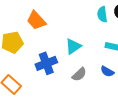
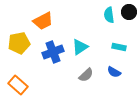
orange trapezoid: (36, 20) -> (43, 21), turned -75
blue cross: (46, 63) -> (53, 52), moved

